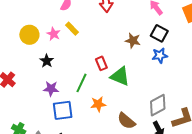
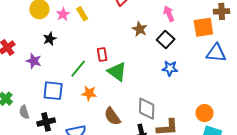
brown star: (133, 41) -> (140, 29), moved
blue star: (160, 55) -> (170, 68), moved
purple star: (51, 89) -> (34, 61), moved
gray diamond: (158, 105) -> (147, 109), turned -75

